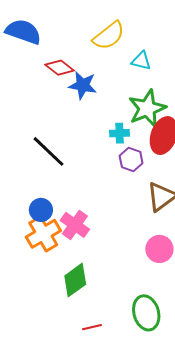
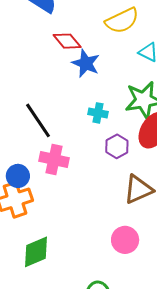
cyan cross: (120, 133) -> (98, 113), moved
pink cross: (75, 225) -> (54, 160), moved, turned -36

